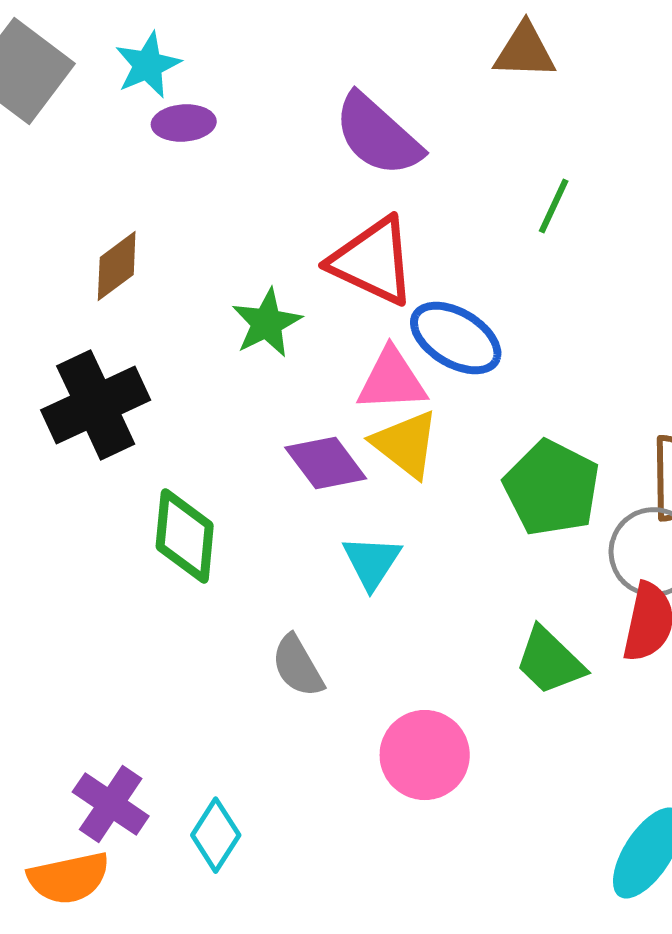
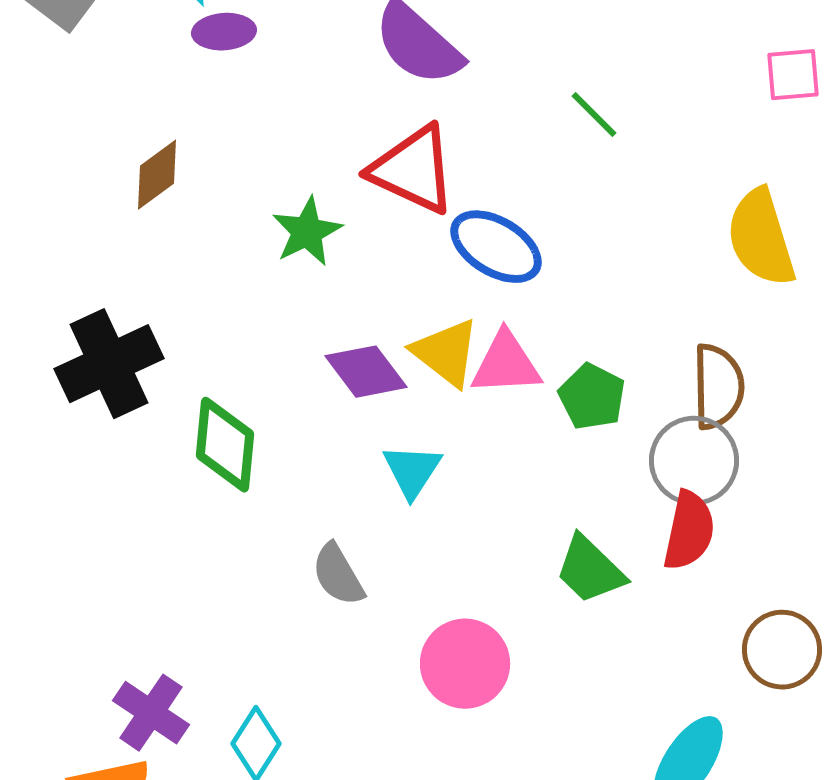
green line: (554, 206) -> (594, 115), turned -70
pink triangle: (392, 380) -> (506, 364), moved
black cross: (96, 405) -> (109, 364), moved
green pentagon: (552, 488) -> (592, 397), size x0.7

